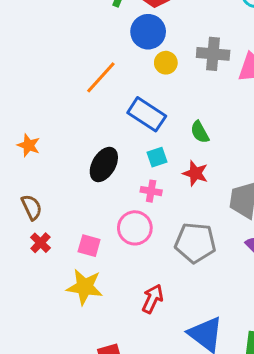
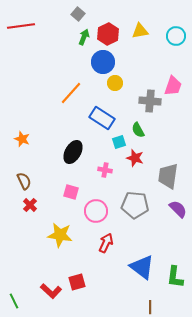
gray cross: (213, 54) -> (150, 101), moved
cyan square: (157, 157) -> (119, 142), moved
pink circle: (135, 228) -> (96, 211), moved
pink square: (89, 246) -> (71, 192), moved

